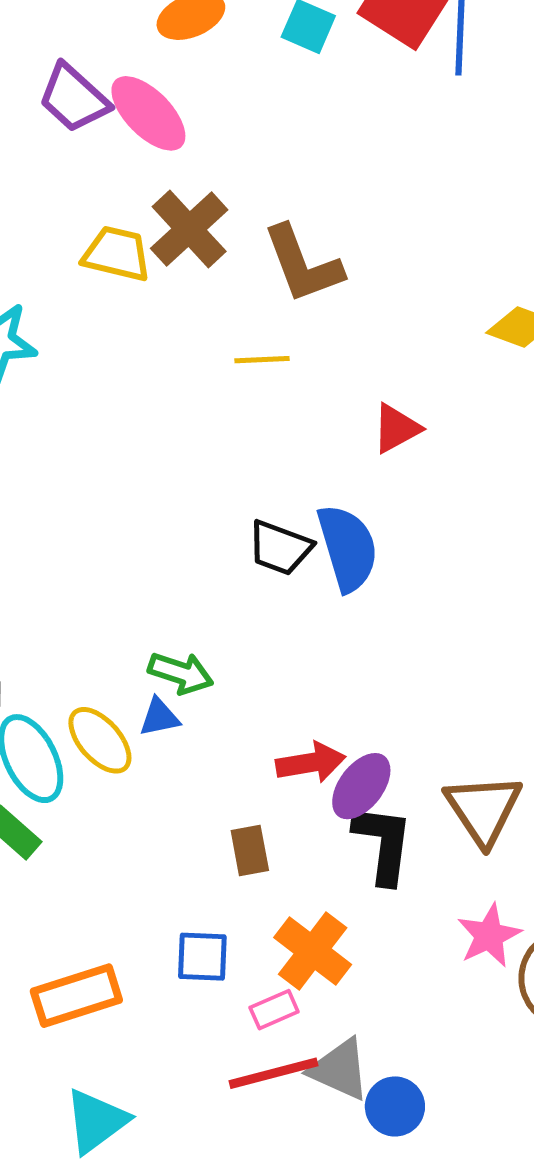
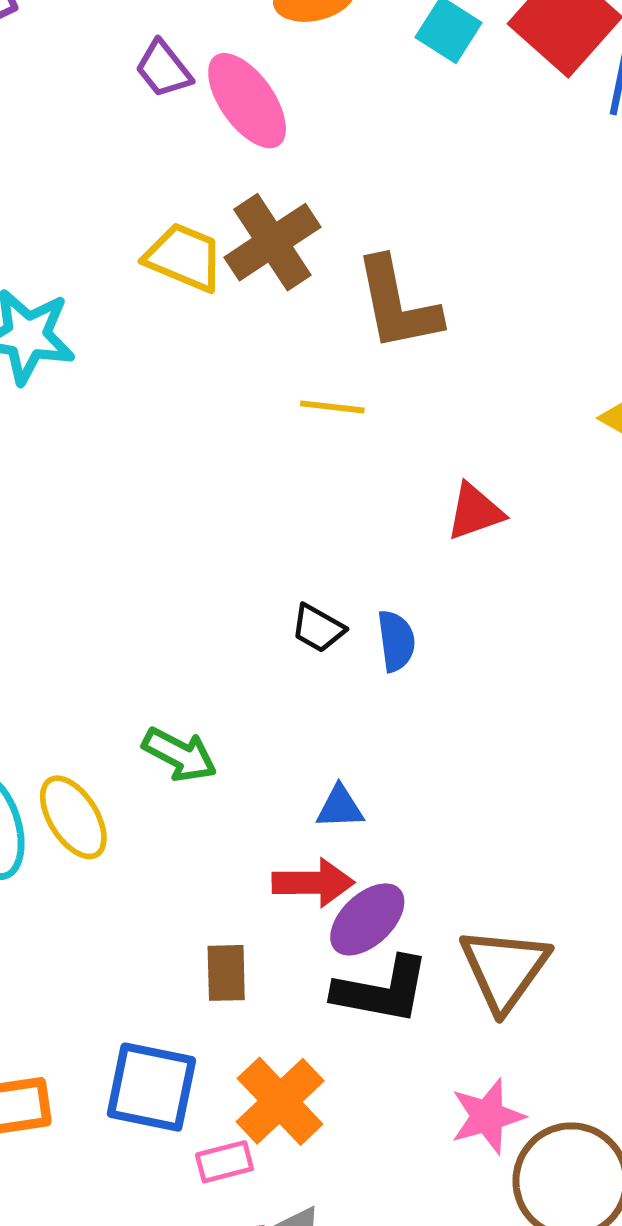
purple trapezoid: (74, 98) -> (163, 69), size x0.7
black trapezoid: (280, 548) -> (318, 628), size x0.7
blue semicircle: (348, 548) -> (396, 641), size x0.6
blue triangle: (159, 717) -> (340, 807), moved
black L-shape: (383, 844) -> (382, 990), turned 84
blue square: (202, 957) -> (151, 1087), size x1.4

